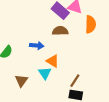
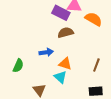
orange semicircle: (91, 24) -> (94, 19), turned -48
brown line: (75, 81) -> (96, 65), moved

